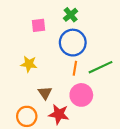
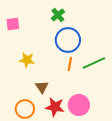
green cross: (71, 15) -> (58, 15), moved
pink square: (39, 25) -> (13, 24), moved
pink circle: (81, 95) -> (79, 105), moved

